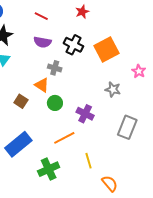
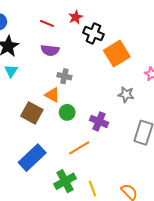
red star: (82, 12) -> (76, 17), moved
black cross: (73, 45) -> (93, 34), moved
brown square: (21, 101) -> (32, 113), size x1.5
yellow line: (88, 161) -> (93, 188), moved

